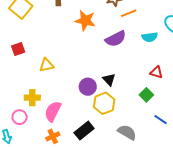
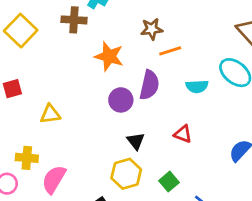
purple semicircle: (116, 39) -> (149, 85), turned -55
red triangle: (156, 72) -> (183, 134), moved
purple circle: (88, 87) -> (121, 100), moved
green square: (146, 95) -> (169, 182), moved

